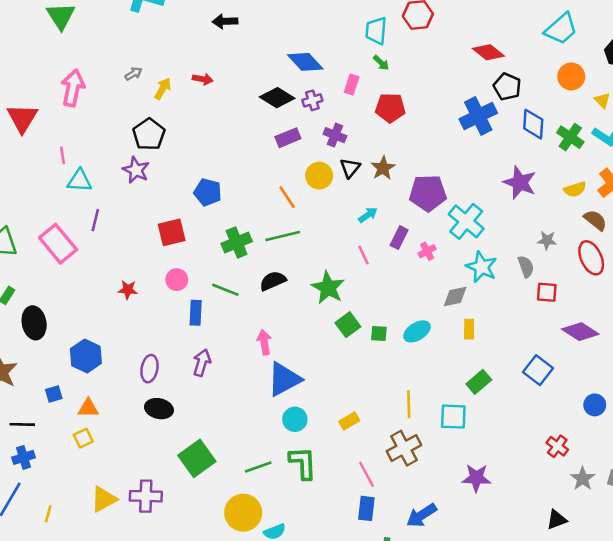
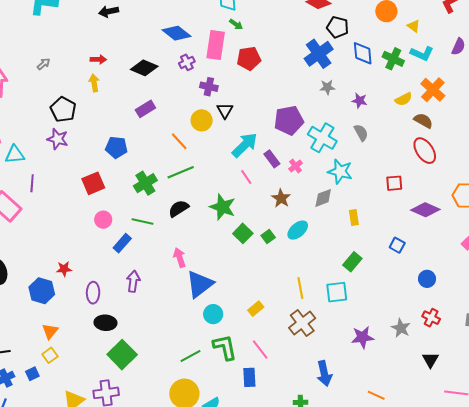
pink rectangle: (352, 84) -> (216, 45), size x1.8
yellow arrow: (163, 89) -> (94, 83), moved, turned -30
black diamond: (277, 98) -> (144, 68), moved
purple rectangle: (288, 138) -> (145, 109), moved
brown star: (383, 168) -> (281, 198), moved
purple star: (520, 183) -> (359, 101), size x0.6
cyan arrow: (368, 215) -> (245, 145), size x1.8
purple rectangle: (399, 238) -> (272, 159), turned -54
gray star: (547, 240) -> (327, 87), moved
gray semicircle: (526, 267) -> (361, 133), moved
red star: (128, 290) -> (64, 269), moved
blue rectangle: (196, 313) -> (122, 243), turned 48
yellow rectangle: (469, 329) -> (354, 218), moved
green square: (379, 333) -> (268, 236), turned -32
blue square: (538, 370) -> (397, 245), size x0.7
blue square: (54, 394) -> (32, 374), moved
blue circle: (595, 405) -> (427, 279), moved
orange triangle: (88, 408) -> (50, 331), turned -42
red cross: (557, 446) -> (431, 318), moved
green square: (197, 458) -> (122, 355), moved
pink line: (366, 474) -> (260, 349), moved
gray star: (583, 479) -> (401, 328), moved
blue rectangle: (366, 508) -> (249, 377), moved
blue arrow: (421, 515) -> (324, 373), turned -60
black triangle: (557, 520) -> (431, 360), turned -30

